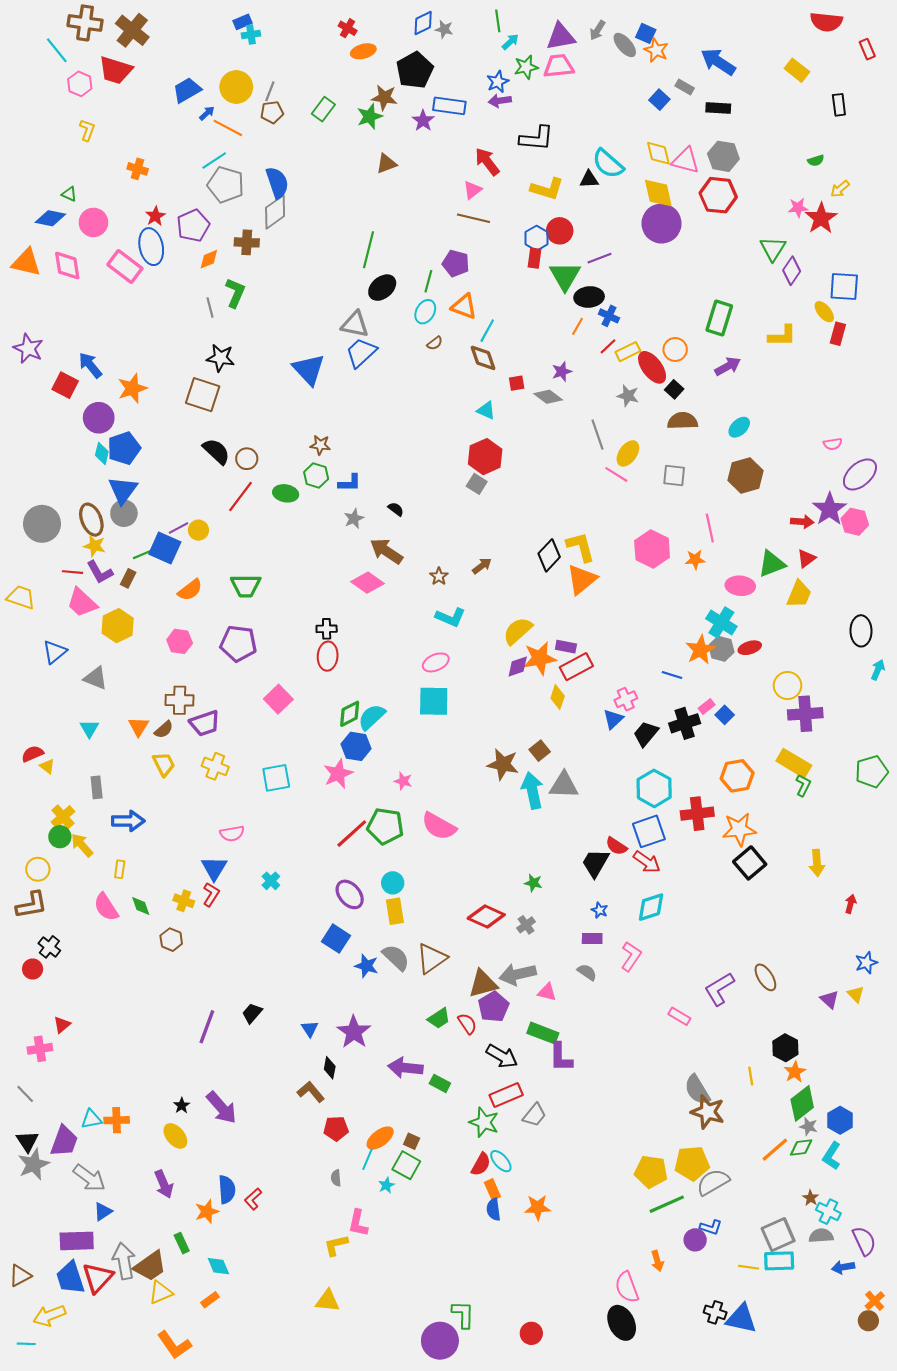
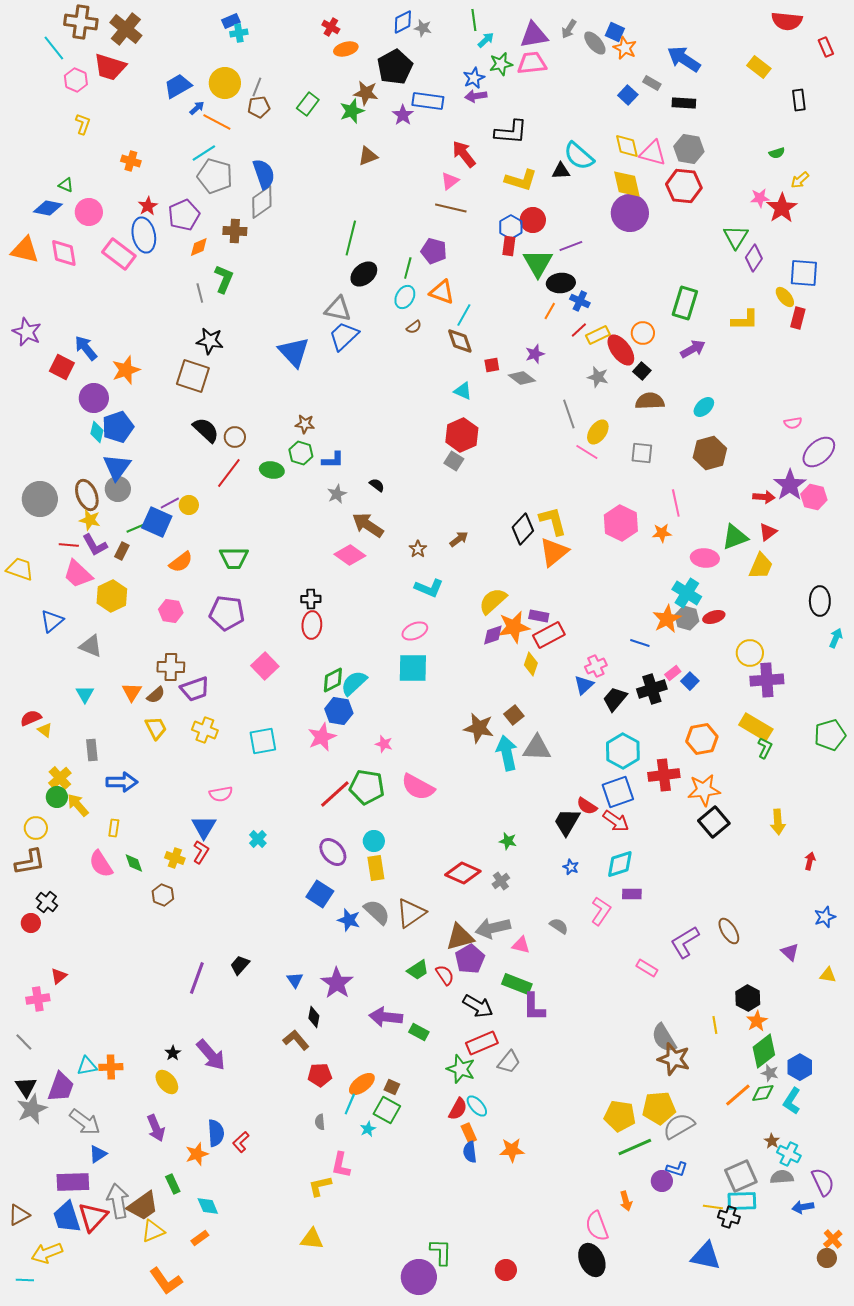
purple rectangle: (592, 939) -> (632, 894), moved
yellow triangle: (856, 994) -> (828, 975), moved, turned -36
black cross: (715, 1312) -> (729, 1217), moved

